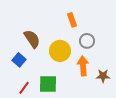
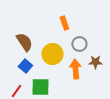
blue square: (19, 60) -> (25, 66), moved
brown star: (103, 76) -> (95, 62), moved

